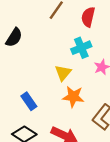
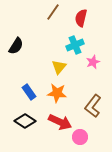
black semicircle: (14, 37) -> (16, 46), moved
orange star: (73, 97) -> (57, 93), moved

